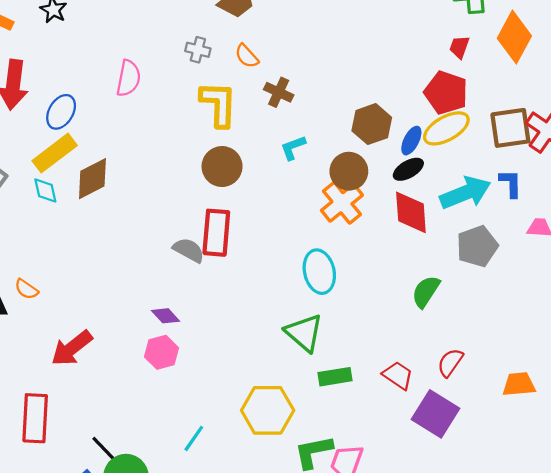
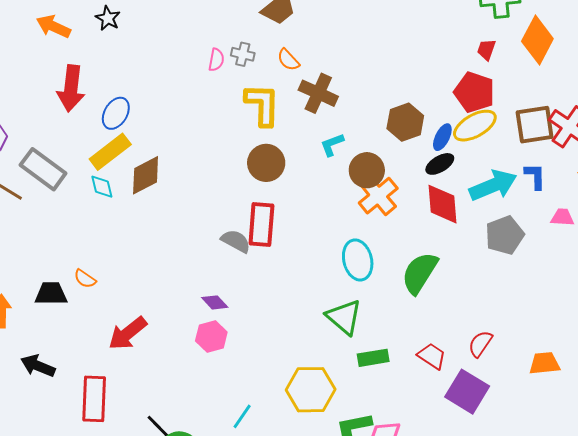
pink semicircle: (129, 78) -> (216, 60), moved, size x0.7
brown cross: (279, 92) -> (318, 93), size x1.4
brown circle: (349, 171) -> (367, 170), moved
green semicircle: (426, 292) -> (420, 273), moved, size x1.4

